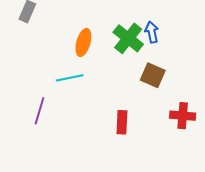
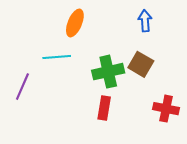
green cross: (128, 38) -> (108, 72), moved, turned 32

